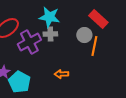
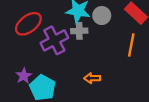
gray circle: (84, 35) -> (102, 16), moved

